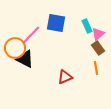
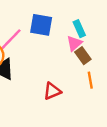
pink triangle: (98, 34) -> (74, 43), moved
brown rectangle: (98, 48) -> (83, 56), moved

